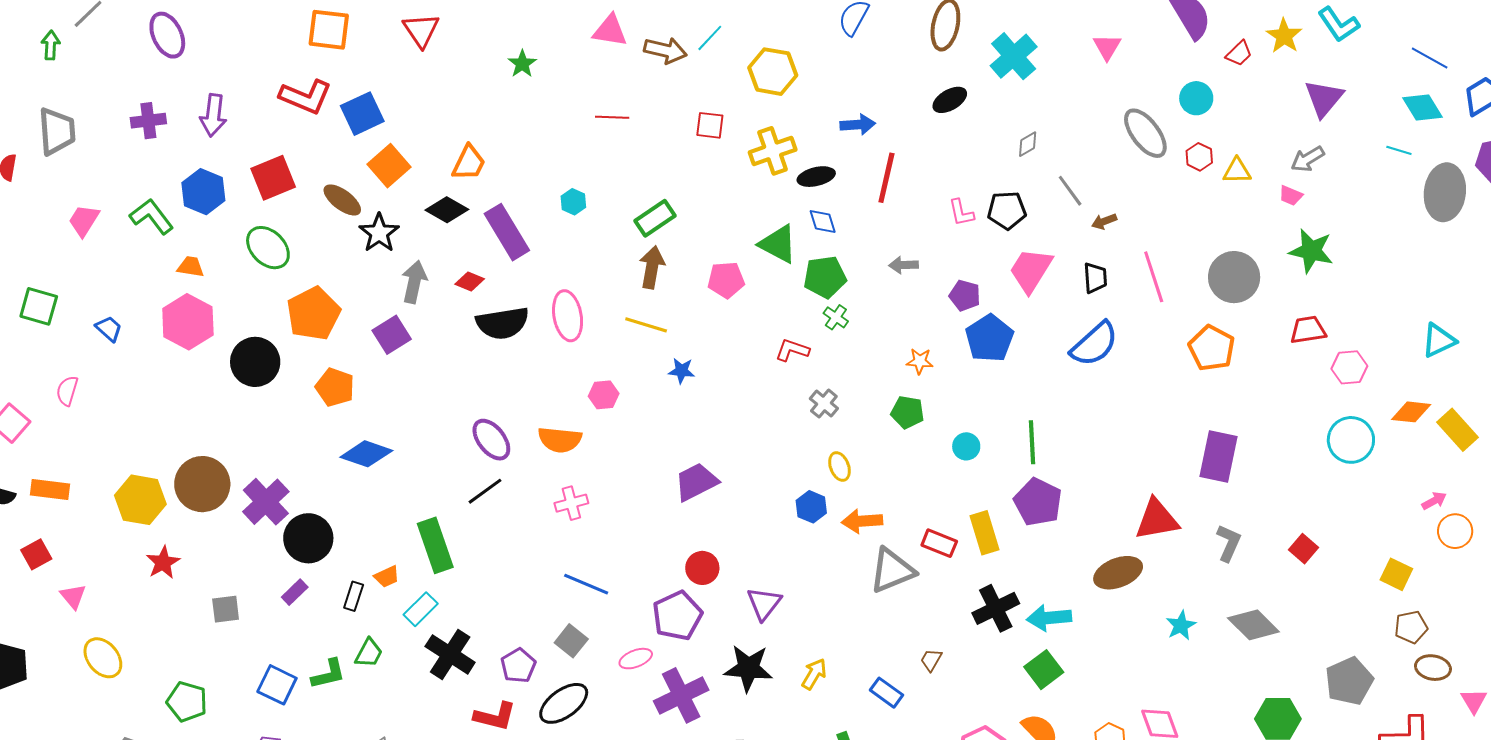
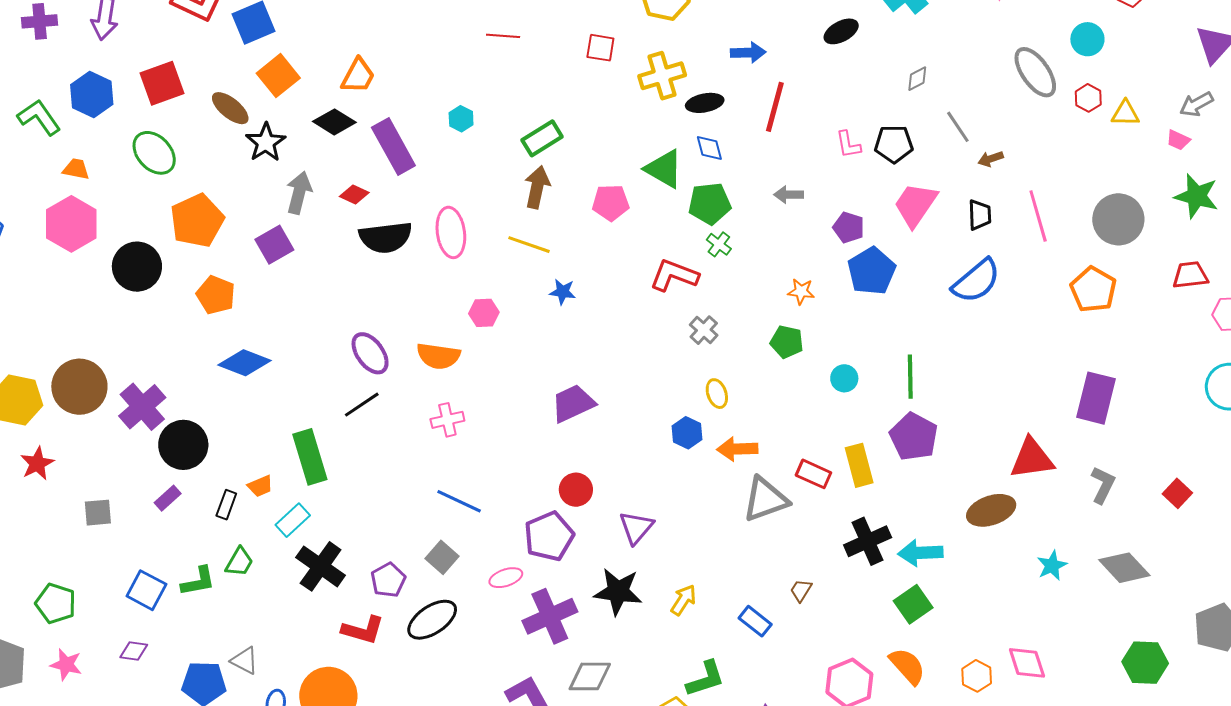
red L-shape: (792, 350) -> (674, 275), size x1.4

